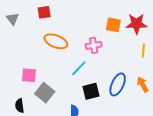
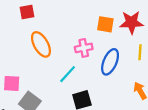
orange ellipse: (56, 41) -> (41, 44), turned 40
blue ellipse: (118, 84) -> (110, 62), moved

